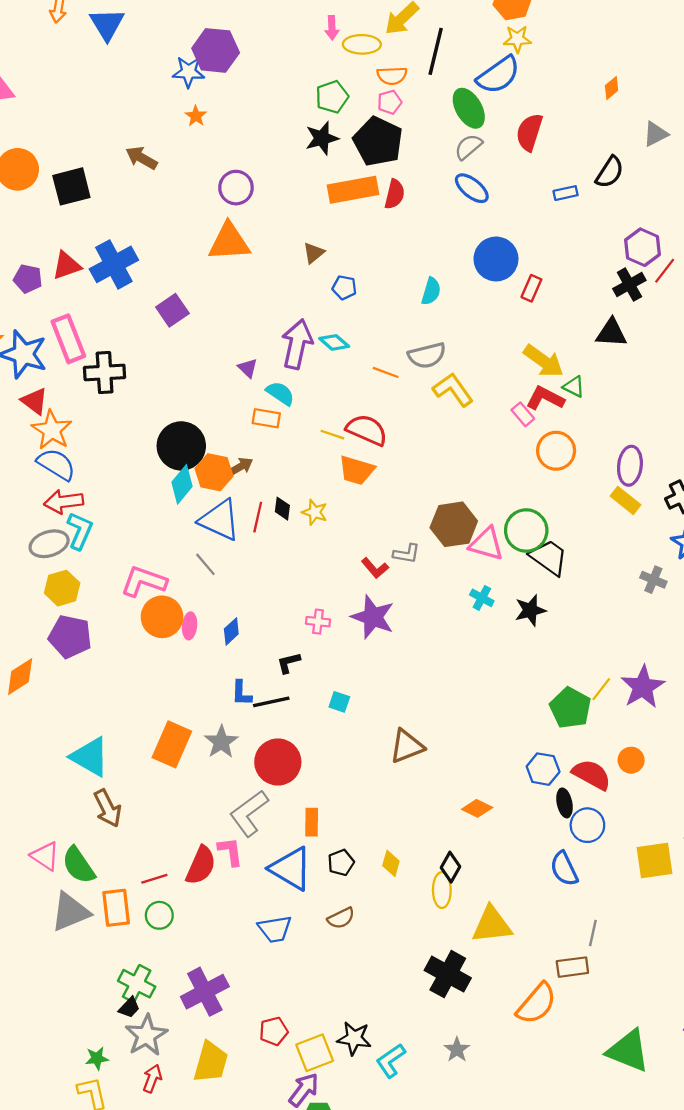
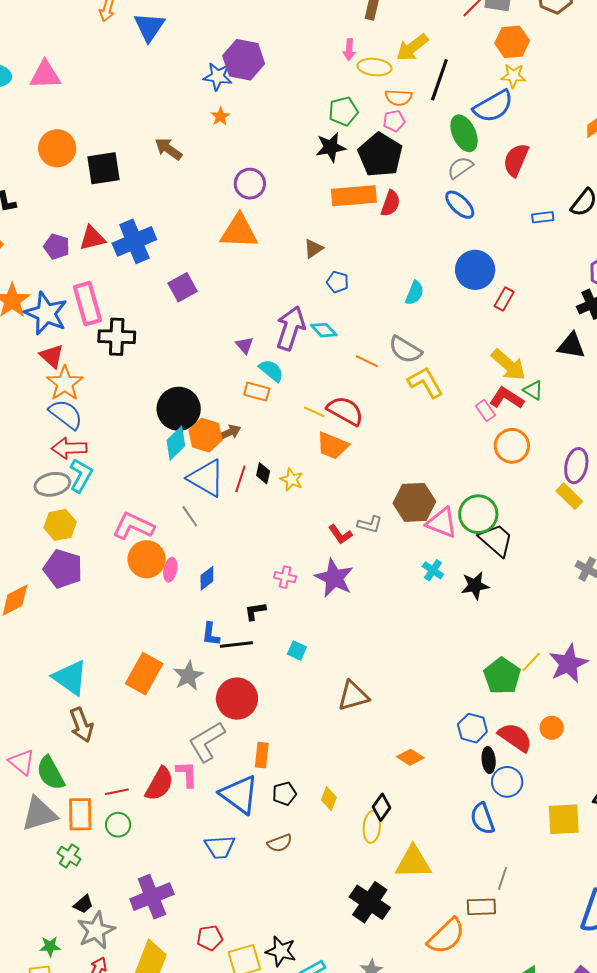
gray semicircle: (427, 355) -> (405, 350), turned 40
green cross: (137, 984) -> (69, 856), moved, size x0.7

